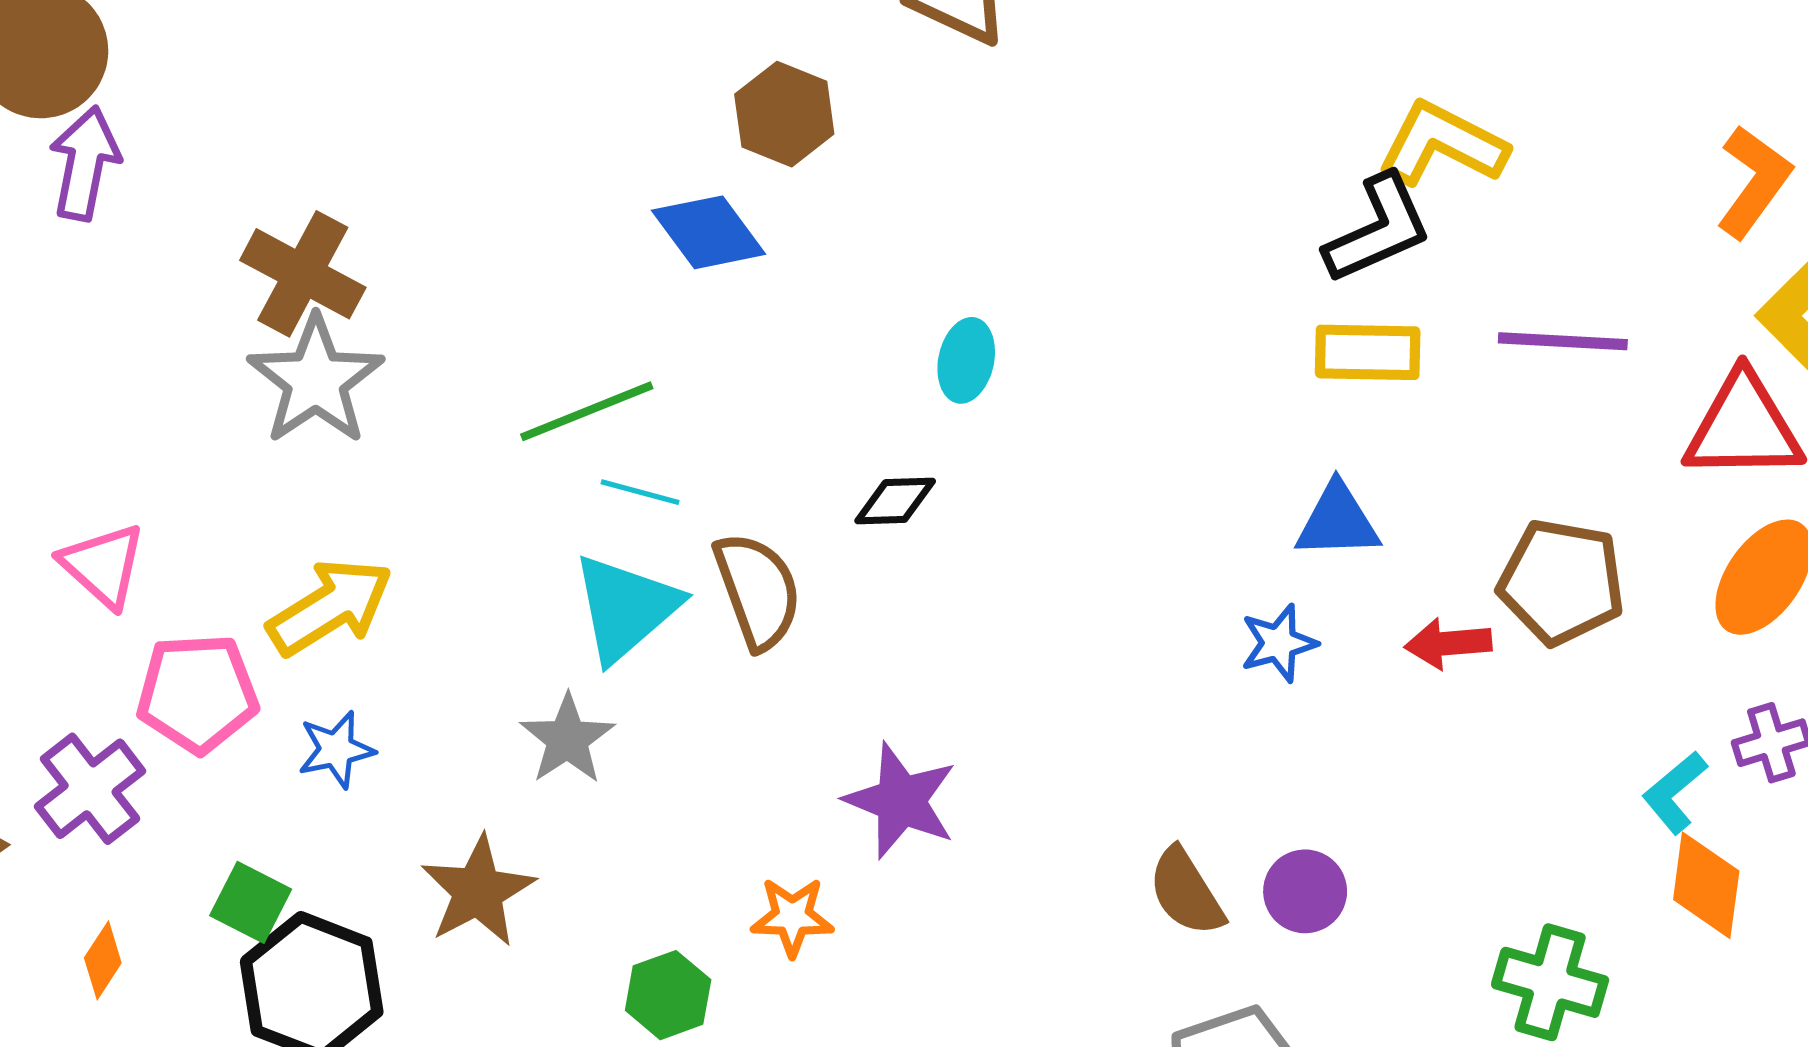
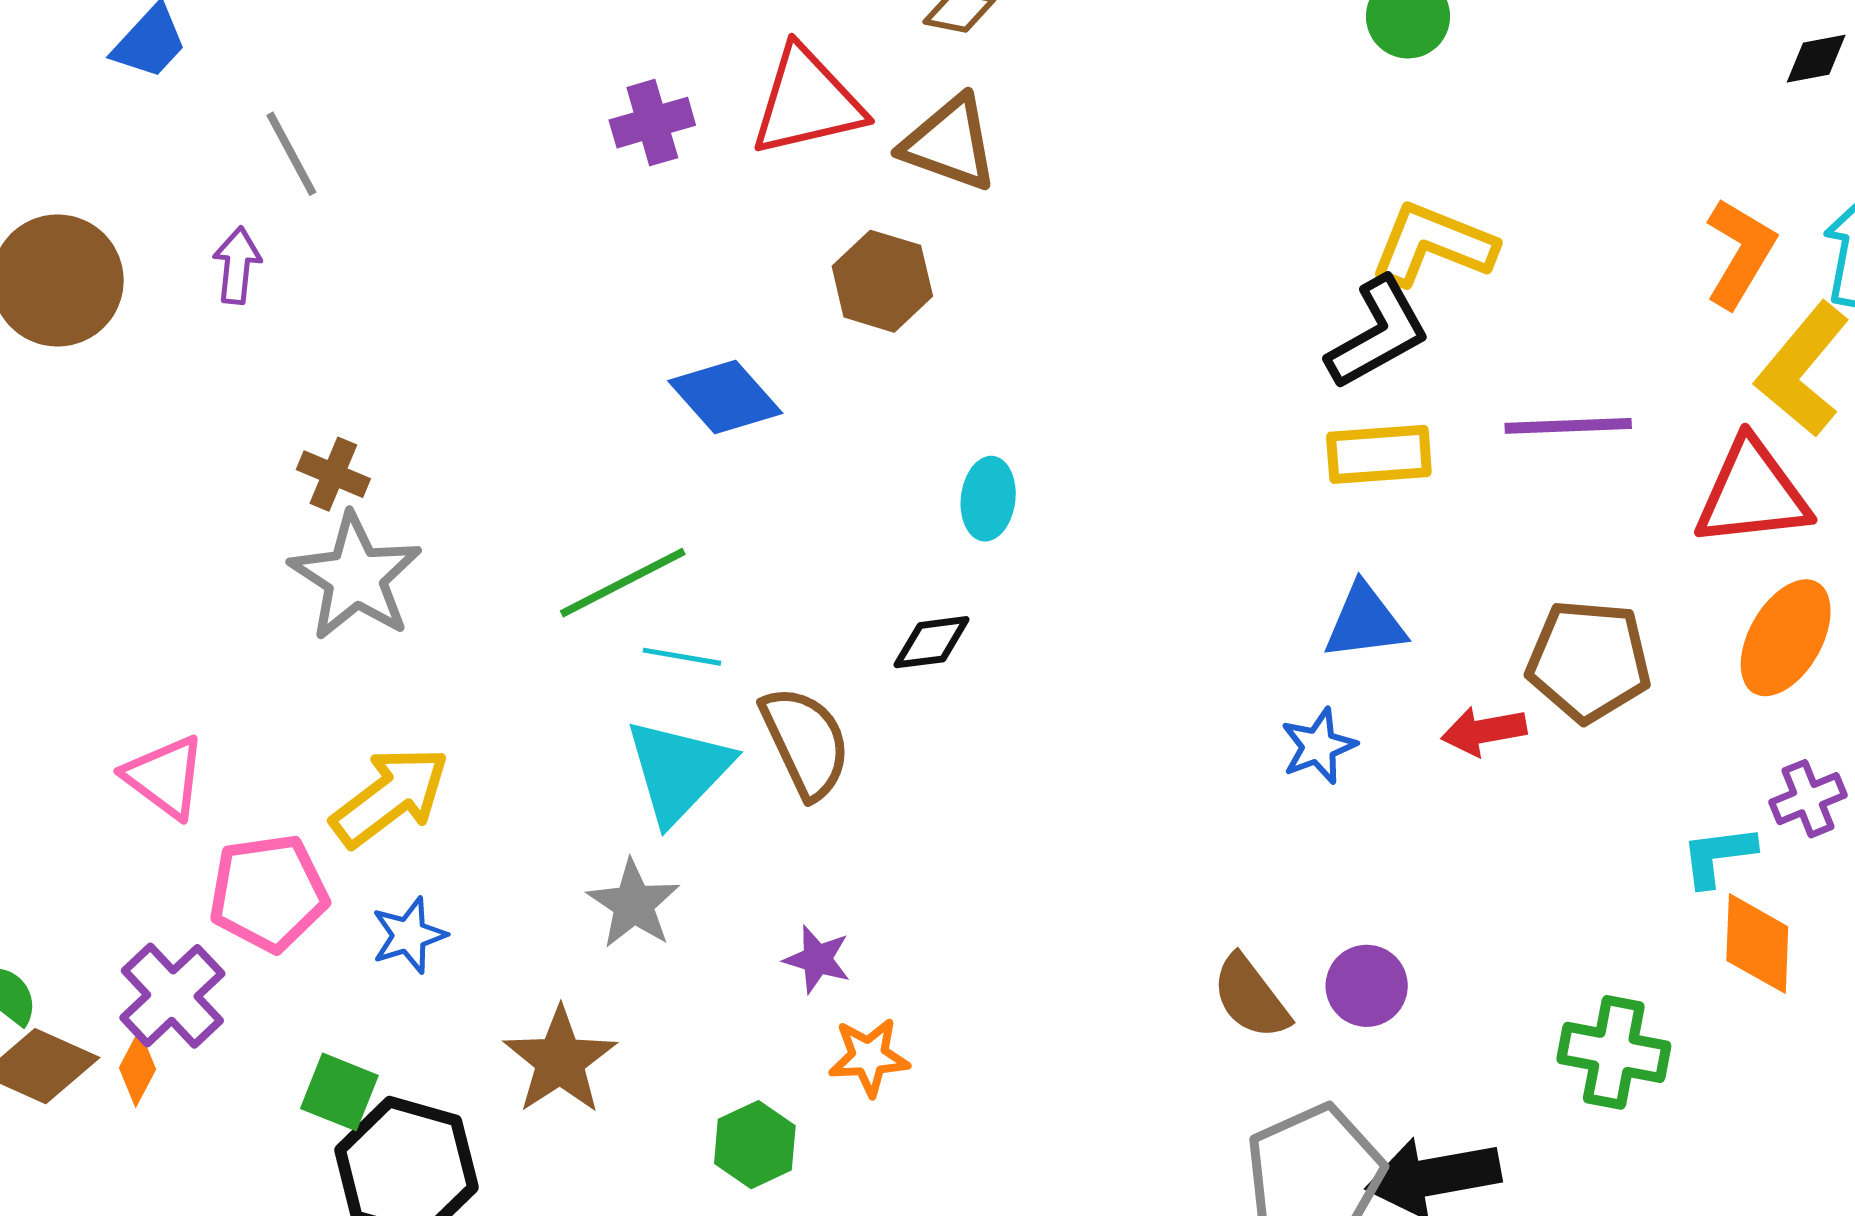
brown hexagon: (784, 114) -> (882, 281), moved
purple arrow: (85, 163) -> (237, 265), moved, size x0.7
brown cross: (303, 274) -> (333, 474), size x0.6
cyan L-shape: (1675, 792) -> (1718, 856), turned 38
purple star: (901, 801) -> (817, 959), moved, size x0.6
orange diamond: (103, 960) -> (137, 1069), moved

